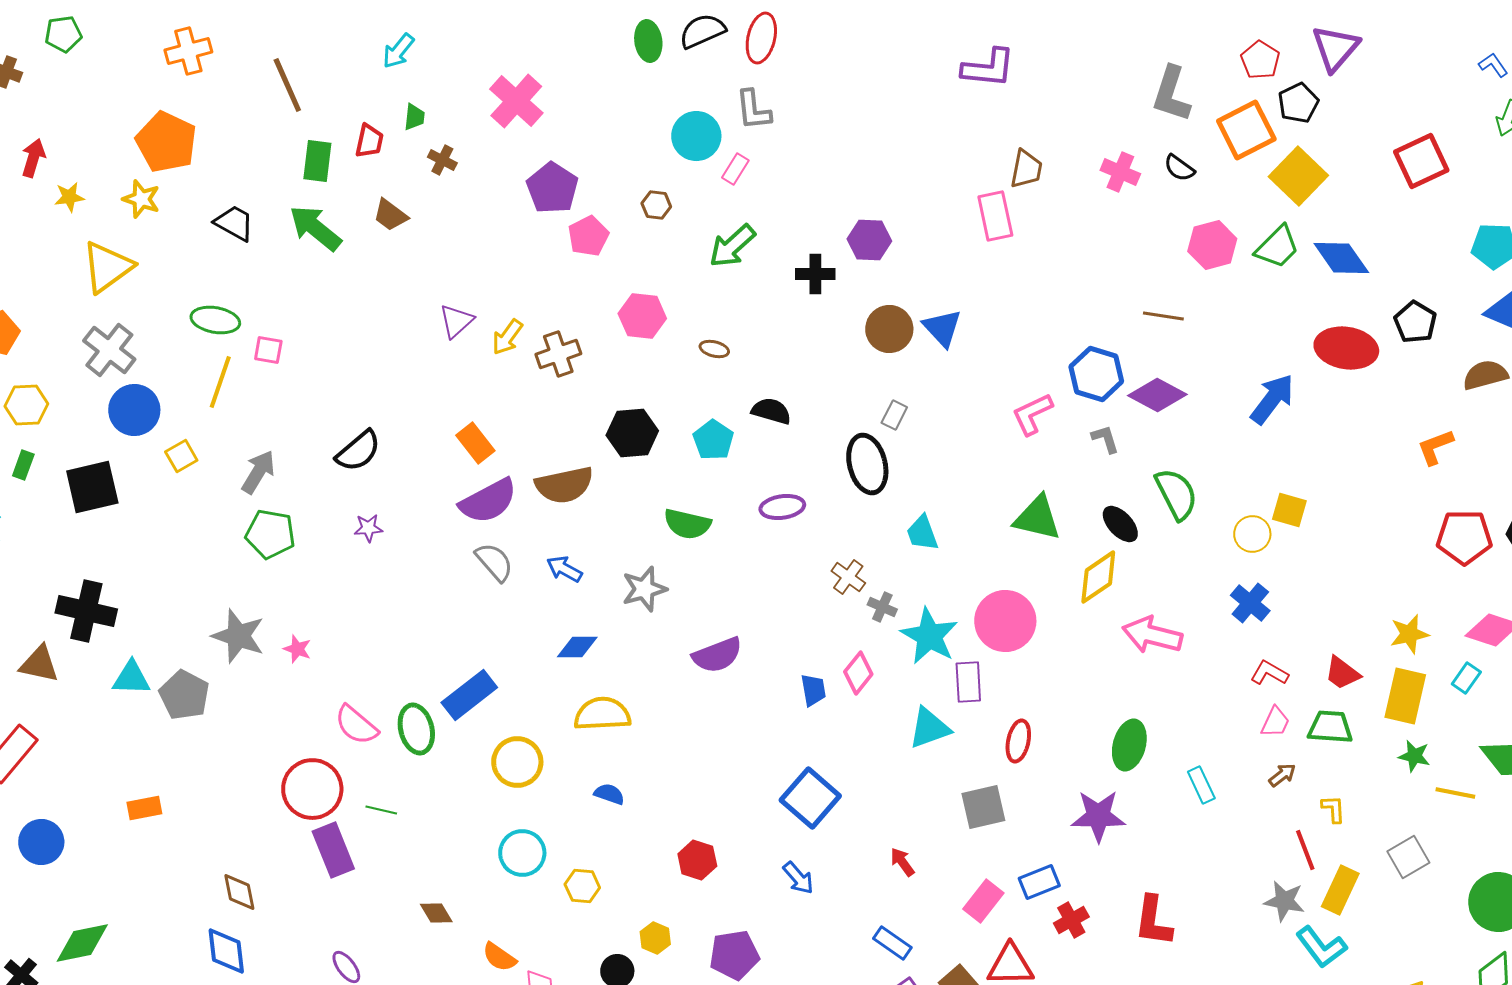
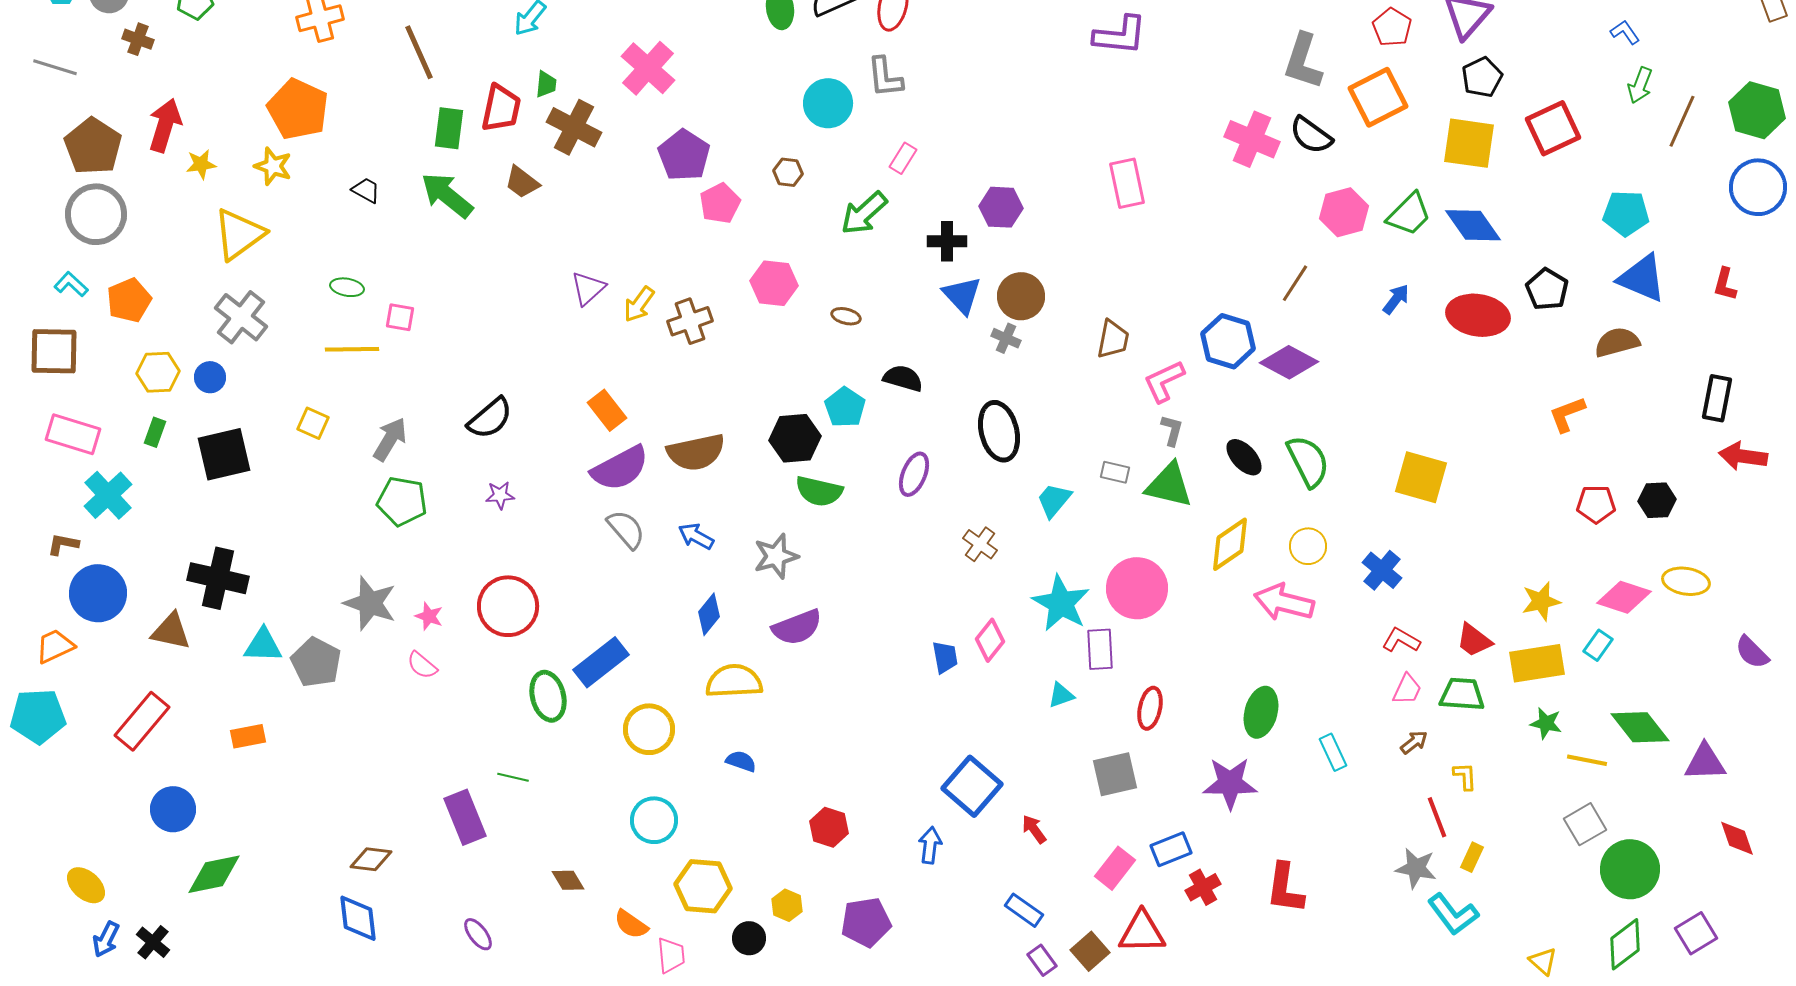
black pentagon: (1298, 103) -> (1482, 77), moved
red trapezoid: (369, 141) -> (501, 108), size x1.4
red arrow: (33, 158) -> (165, 125), size x1.4
brown cross: (442, 160) -> (574, 127), size x1.8
black semicircle: (1179, 168) -> (1311, 135), size x1.4
pink rectangle: (735, 169) -> (903, 158), moved
brown trapezoid: (1026, 169) -> (1113, 339), moved
pink cross: (1120, 172) -> (1252, 139), size x1.4
yellow square: (1298, 176) -> (1469, 143), moved, turned -36
black trapezoid: (234, 223) -> (366, 190), size x0.7
brown line: (1163, 316) -> (1295, 283), turned -66
green ellipse: (215, 320) -> (347, 287), size x0.7
blue triangle: (942, 328) -> (962, 295), moved
yellow line: (220, 382) -> (352, 349), turned 70
blue arrow: (1272, 399) -> (1396, 299), moved, size x0.6
blue circle: (134, 410) -> (210, 377), moved, size x0.6
gray rectangle: (894, 415) -> (1115, 472), moved, turned 76
black hexagon: (632, 433) -> (795, 438), moved
gray L-shape: (1105, 439) -> (1172, 430), moved, turned 32
yellow square: (181, 456) -> (313, 423), turned -36
purple ellipse: (782, 507) -> (914, 474), turned -60
yellow square: (1289, 510) -> (1421, 477), size x1.5
black ellipse: (1120, 524) -> (1244, 457), moved
cyan trapezoid: (922, 533) -> (1054, 500), turned 60
yellow circle: (1252, 534) -> (1308, 546), moved
red pentagon: (1464, 537) -> (1596, 504), size x0.7
gray cross: (882, 607) -> (1006, 338), moved
blue diamond: (577, 647) -> (709, 614), turned -51
purple semicircle: (717, 655) -> (797, 627), moved
yellow rectangle: (1405, 696) -> (1537, 663), turned 68
pink semicircle: (356, 725) -> (422, 665), moved, size x0.7
cyan triangle: (929, 728) -> (1061, 695), size x0.6
red circle: (312, 789) -> (508, 606), moved
blue square: (810, 798) -> (972, 786), moved
orange rectangle: (144, 808) -> (248, 736), moved
gray square: (1408, 857) -> (1585, 824), moved
blue arrow: (798, 878) -> (930, 845), turned -132
yellow hexagon: (582, 886) -> (703, 886), moved, size x1.6
yellow rectangle: (1340, 890) -> (1472, 857), size x0.6
brown diamond: (239, 892) -> (371, 859), turned -72
green diamond: (82, 943) -> (214, 874), moved

